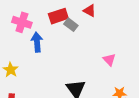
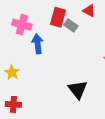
red rectangle: (58, 16) -> (58, 17), turned -54

